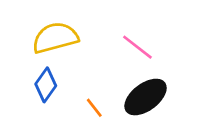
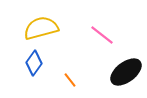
black ellipse: (146, 97) -> (126, 72), moved

